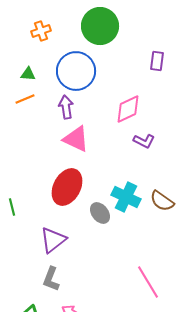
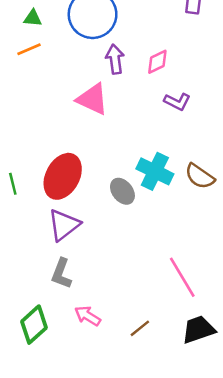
purple arrow: (66, 107) -> (115, 59), moved
pink diamond: (128, 109) -> (157, 62), size x0.7
red ellipse: (67, 187) -> (63, 176), moved

